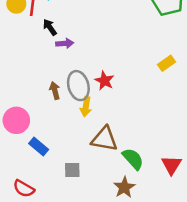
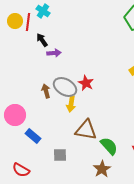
gray ellipse: (78, 86) -> (65, 87), turned -45

